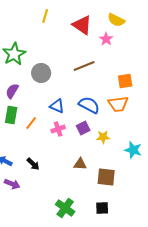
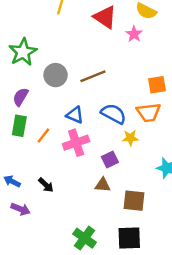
brown line: (84, 66) -> (93, 76), moved
purple square: (83, 128) -> (110, 160), moved
pink cross: (58, 129) -> (76, 143), size x1.5
yellow star: (103, 137) -> (130, 138), moved
black square: (102, 208) -> (129, 238), size x1.5

